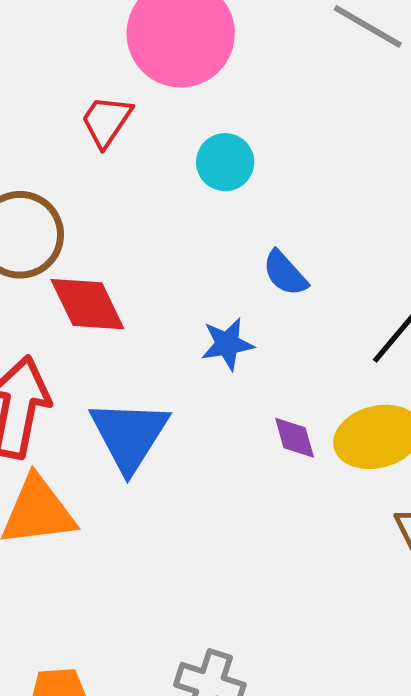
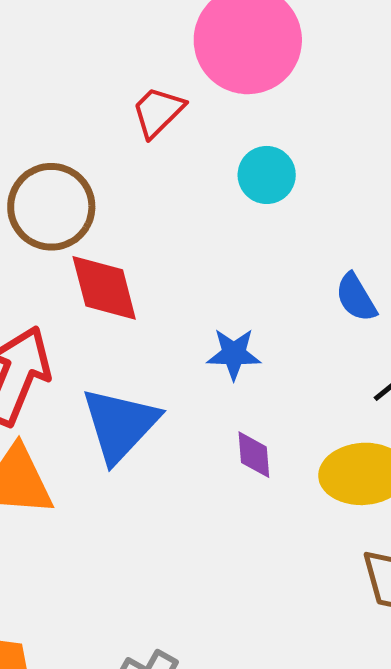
blue semicircle: (285, 273) -> (356, 298), moved
purple diamond: (295, 438) -> (254, 455), moved

